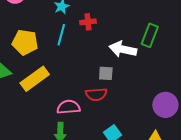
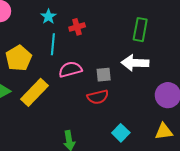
yellow pentagon: (25, 42) -> (19, 58), turned -30
white arrow: (123, 49) -> (135, 63), moved
pink semicircle: (68, 107) -> (70, 69), moved

